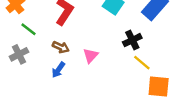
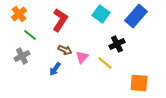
brown arrow: (61, 47) -> (65, 50), moved
yellow line: (142, 63) -> (105, 63), moved

